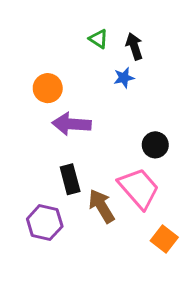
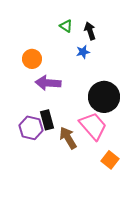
black circle: (155, 145) -> (104, 97), size x1.8
purple hexagon: (45, 223) -> (31, 128), moved

